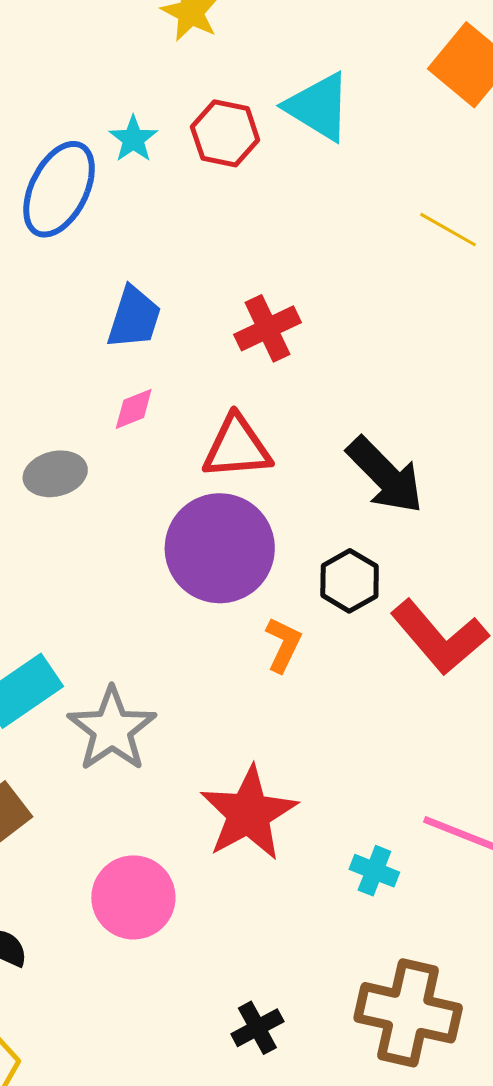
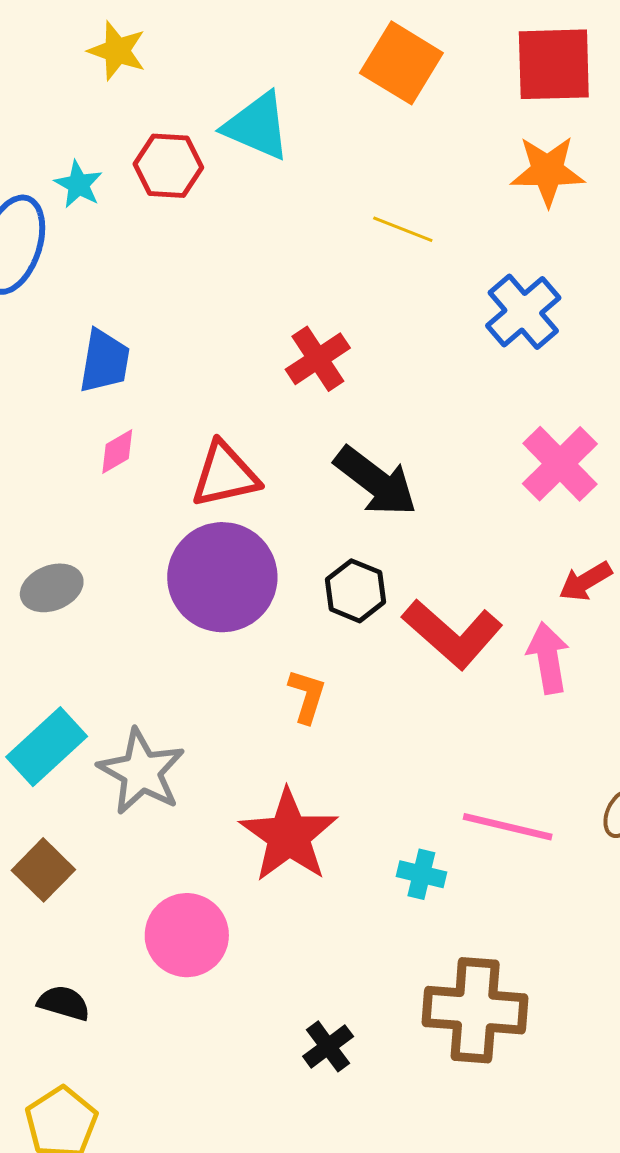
red cross: (268, 328) -> (318, 359), moved
gray ellipse: (55, 474) -> (52, 588), moved
orange L-shape: (283, 645) -> (307, 696), moved

